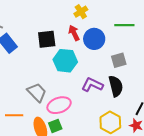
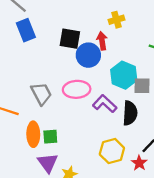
blue circle: (94, 39) -> (88, 55), moved
cyan hexagon: (65, 61) -> (124, 75), moved
pink ellipse: (59, 105) -> (77, 89), moved

